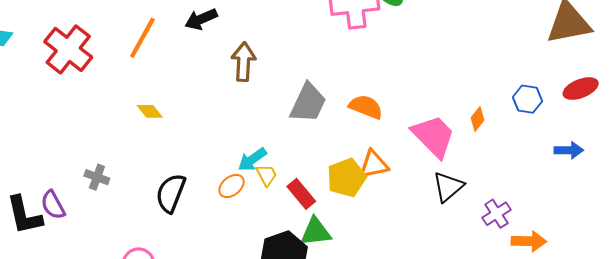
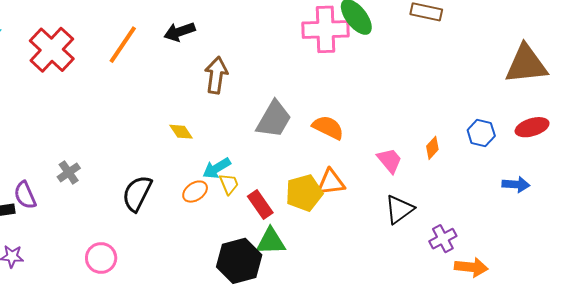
yellow diamond: (150, 111) -> (181, 132), moved
pink trapezoid: (434, 136) -> (390, 160), size x0.6
gray cross: (97, 177) -> (69, 172), turned 30

